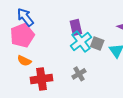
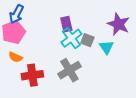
blue arrow: (25, 17) -> (16, 14), turned -114
gray cross: (79, 74) -> (69, 70), size x1.6

